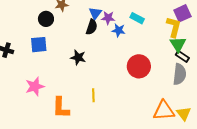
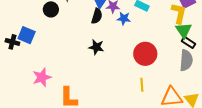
blue square: (39, 45) -> (27, 35), moved, turned 30
black star: (78, 57) -> (96, 47), moved
yellow line: (93, 95) -> (142, 85), moved

